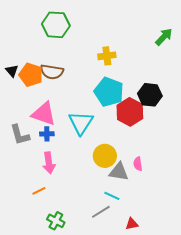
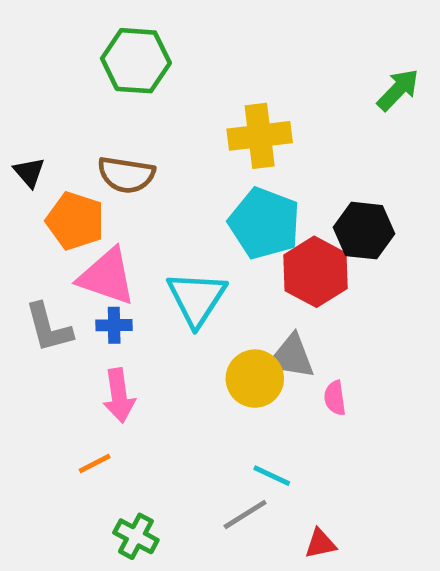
yellow cross: (107, 56) -> (260, 136), size x1.4
orange pentagon: (31, 75) -> (75, 221), moved
gray triangle: (119, 172) -> (291, 357), moved

